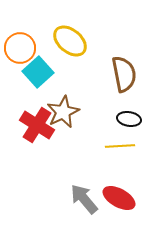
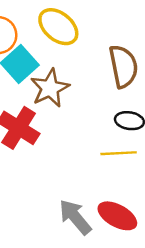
brown star: (63, 112) -> (50, 88), moved

